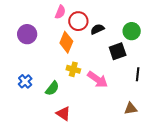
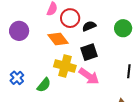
orange diamond: (66, 42) -> (58, 39), turned -60
black square: (118, 51) -> (89, 52), moved
yellow cross: (73, 69) -> (65, 66), size x1.5

